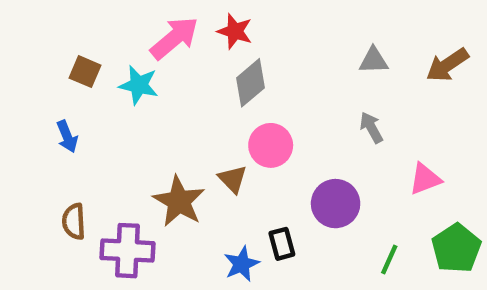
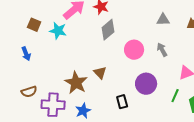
pink circle: (271, 145) -> (134, 50), moved
brown semicircle: (74, 221) -> (29, 92), turned -105
green line: (389, 259) -> (175, 96), moved
blue star: (242, 264) -> (83, 111), moved

